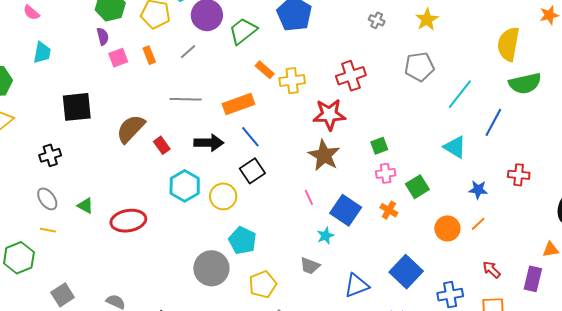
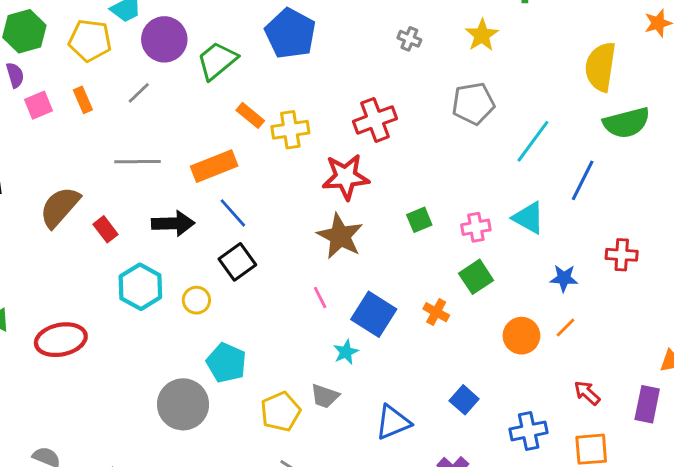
pink cross: (386, 173) -> (476, 227), moved
yellow circle: (223, 196) -> (196, 300), size x0.7
blue square: (406, 272) -> (464, 400), size x0.6
yellow pentagon: (263, 284) -> (280, 412), moved

